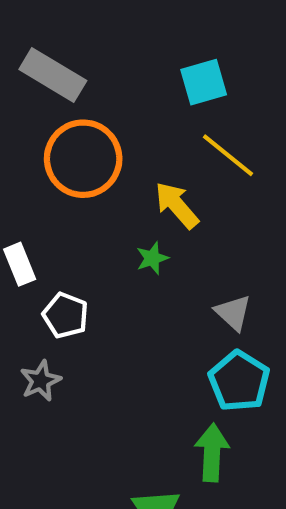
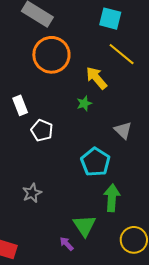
cyan square: (204, 82) -> (110, 19), turned 30
gray star: (41, 381) -> (32, 193), moved
cyan pentagon: (239, 381) -> (95, 162), moved

